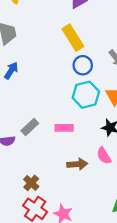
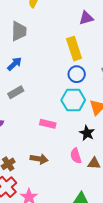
gray rectangle: (30, 127) -> (16, 92), moved
brown arrow: (77, 164) -> (39, 159), moved

